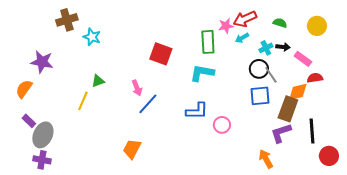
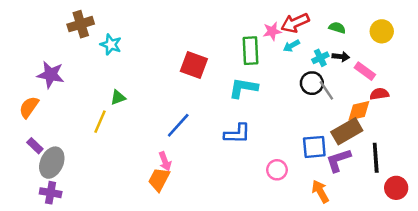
pink arrow: (137, 88) -> (165, 161), moved
blue square: (260, 96) -> (314, 147), moved
brown rectangle: (288, 109) -> (347, 131), turned 40
pink circle: (222, 125) -> (277, 170), moved

